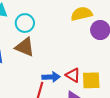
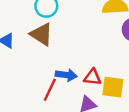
red triangle: (73, 75) -> (92, 77), turned -35

